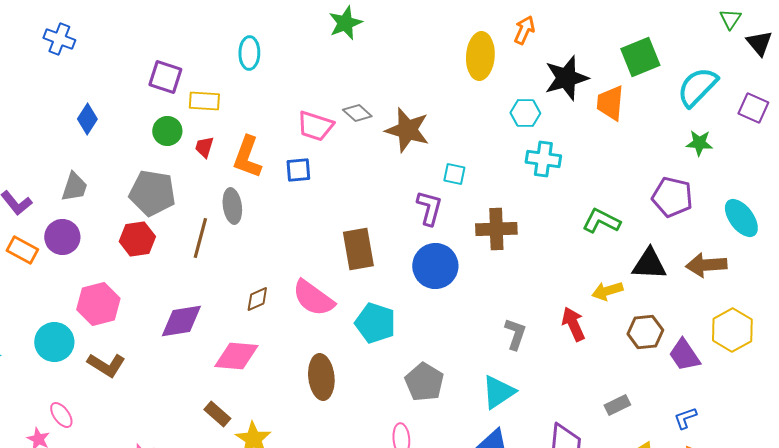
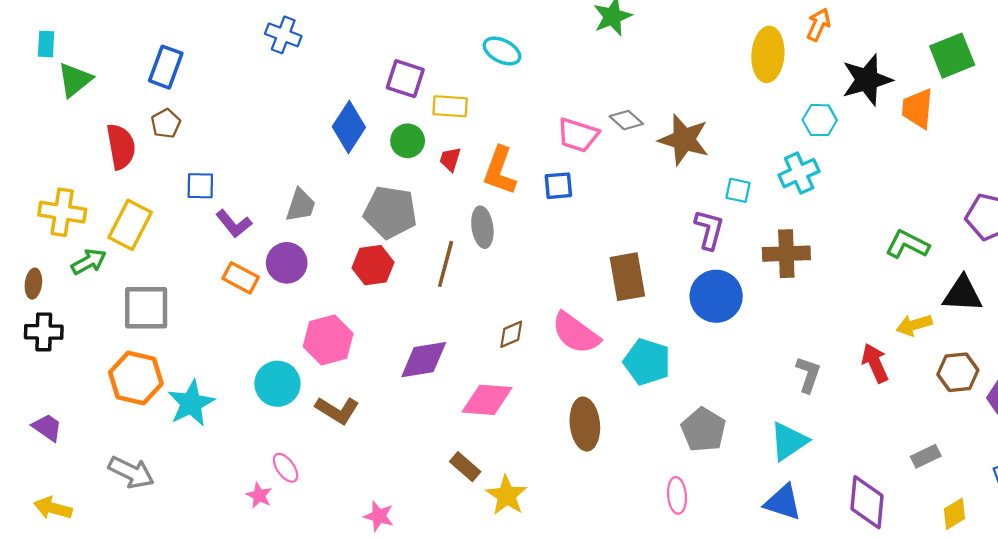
cyan ellipse: (249, 53) -> (502, 51), turned -64
blue diamond: (87, 119) -> (349, 127), moved, size x1.4
cyan cross: (543, 159) -> (799, 173), moved, turned -32

